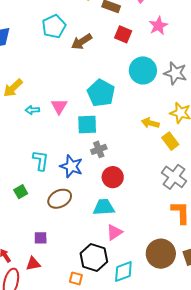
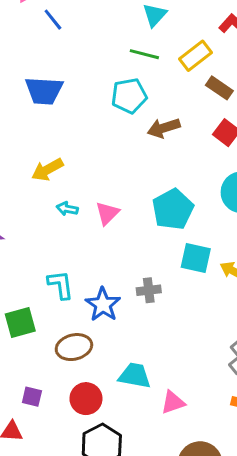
cyan square: (87, 124) -> (196, 258), moved
cyan L-shape: (41, 160) -> (61, 285), turned -30
red circle: (113, 177) -> (86, 399), moved
green square: (21, 192) -> (20, 323), size x1.5
pink triangle: (114, 232) -> (173, 402), moved

